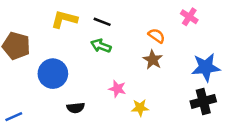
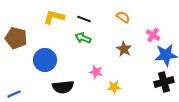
pink cross: (189, 17) -> (153, 35), moved
orange semicircle: (156, 36) -> (123, 17), moved
black semicircle: (76, 108) -> (63, 87), size x1.5

